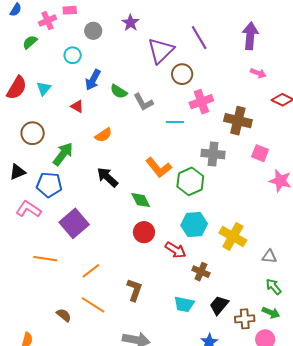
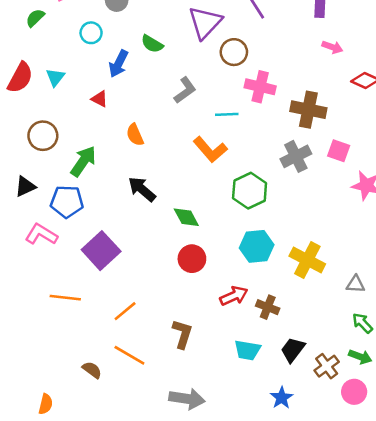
green semicircle: (119, 91) -> (152, 44), moved
gray L-shape: (143, 102) -> (185, 90), turned -95
pink cross: (201, 102) -> (260, 87), turned 35
orange semicircle: (103, 135) -> (135, 135), turned 102
gray cross: (213, 154) -> (296, 156), moved, turned -30
orange L-shape: (159, 168) -> (210, 150), moved
red arrow: (176, 250) -> (234, 296), moved, turned -55
brown cross: (245, 319) -> (327, 366), turned -30

